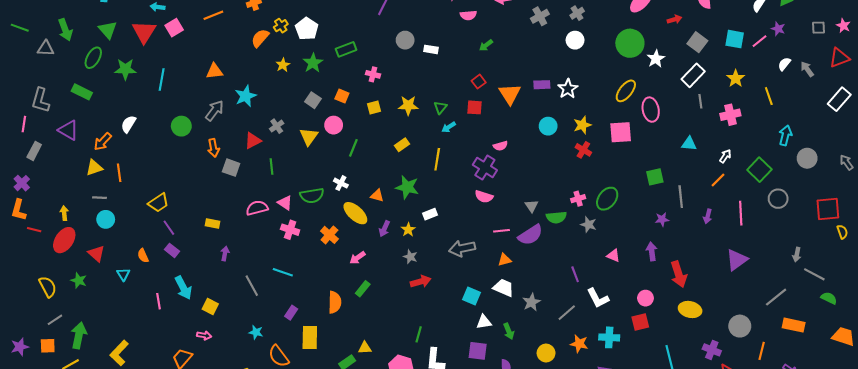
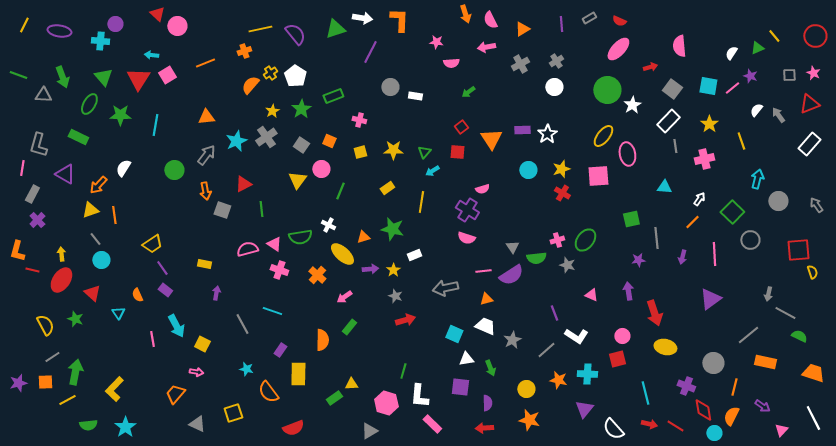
gray cross: (277, 126) -> (266, 137), moved, size x1.5
purple cross: (22, 183) -> (37, 220), moved
orange triangle: (377, 196) -> (363, 237), turned -32
gray line: (99, 198) -> (95, 239), turned 48
purple arrow: (384, 229) -> (370, 269), turned -119
white L-shape: (598, 298) -> (576, 336), turned -30

